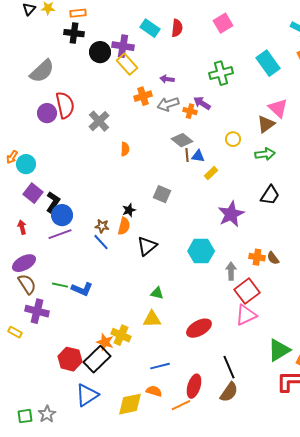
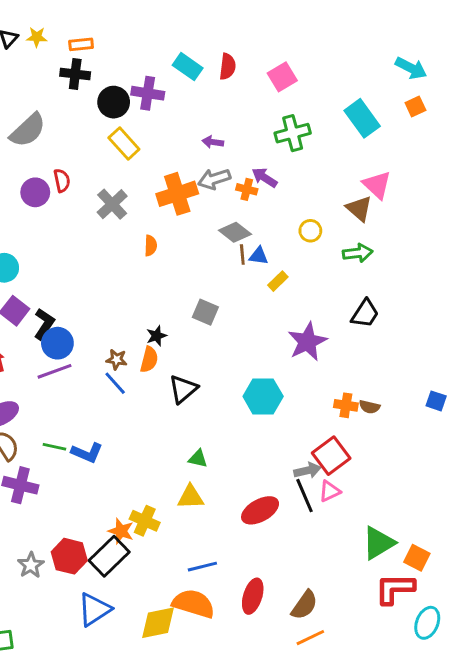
pink square: (223, 23) -> (282, 77), moved
yellow rectangle: (127, 64) -> (124, 143), moved
orange cross: (143, 96) -> (177, 194), moved, size x1.5
red semicircle: (65, 105) -> (62, 180), size x0.6
brown triangle: (266, 124) -> (359, 209), turned -42
brown semicircle: (273, 258) -> (370, 407), turned -40
gray arrow: (231, 271) -> (307, 470), moved, turned 78
pink triangle: (246, 315) -> (330, 491), size x0.7
black line: (229, 367) -> (304, 496), moved
orange semicircle: (154, 391) -> (194, 604), size x1.8
orange line: (181, 405) -> (310, 638), moved
gray star: (47, 414) -> (31, 565), moved

